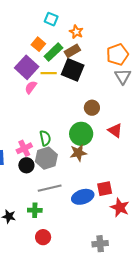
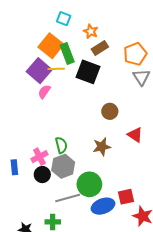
orange square: (38, 44) -> (51, 46), size x1.6
brown rectangle: (72, 51) -> (100, 48), moved
green rectangle: (53, 52) -> (67, 54), turned -66
yellow line: (49, 73) -> (56, 69), moved
green circle: (81, 134) -> (89, 184), moved
brown star: (78, 153) -> (102, 147), moved

